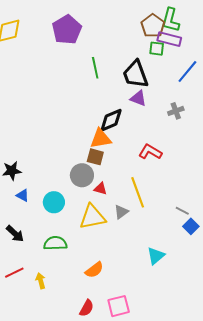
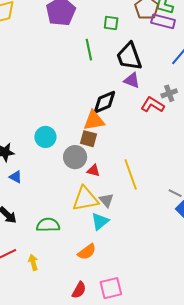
green square: (157, 49) -> (111, 23), moved
red L-shape: (150, 152) -> (153, 105), moved
cyan circle: (54, 202) -> (45, 137), moved
gray triangle: (121, 212) -> (106, 200), moved, turned -35
cyan triangle: (156, 256) -> (100, 221), moved

